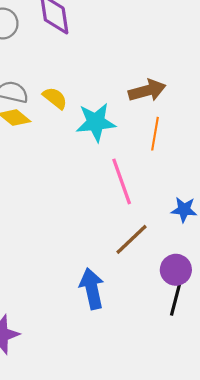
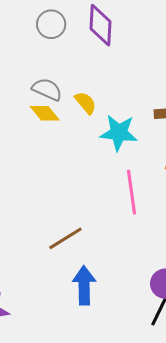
brown line: (131, 239) -> (65, 238), moved

